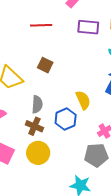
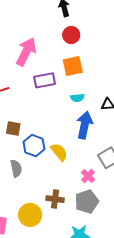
blue hexagon: (66, 119) -> (34, 146), moved
brown cross: (34, 126) -> (55, 199), moved

